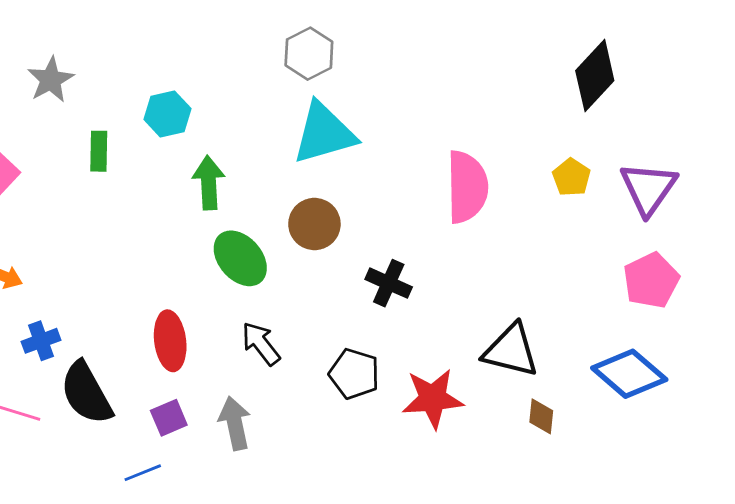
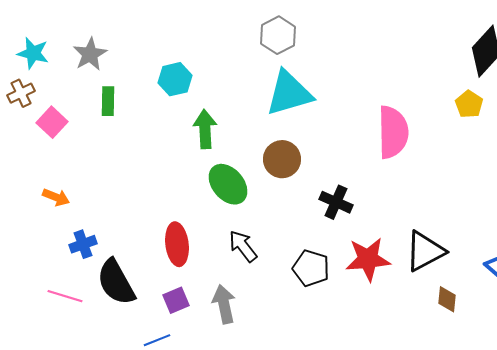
green rectangle: (99, 151) -> (108, 101), moved
yellow pentagon: (571, 177) -> (469, 104), moved
black triangle: (511, 350) -> (425, 251), turned -42
red star: (433, 399) -> (368, 259), moved

